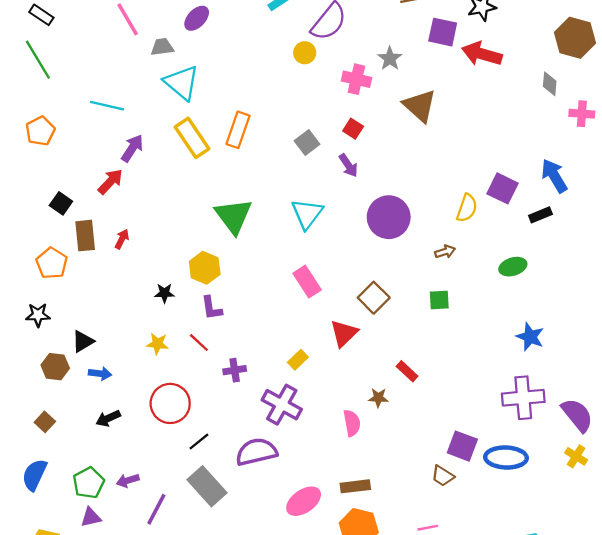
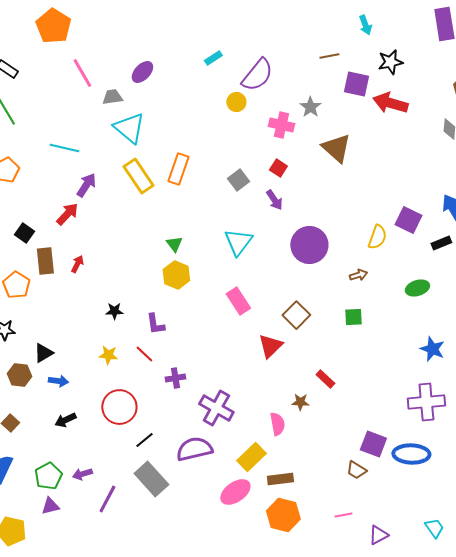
green triangle: (233, 216) -> (174, 244), size x0.5
yellow hexagon: (205, 268) -> (176, 275), moved
yellow rectangle: (298, 360) -> (251, 457), moved, size x1.6

